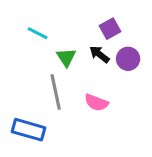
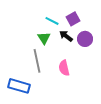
cyan line: (38, 33) -> (52, 21), moved
pink semicircle: (96, 103) -> (64, 68), turned 56

